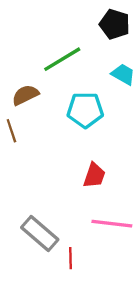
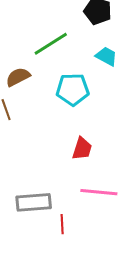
gray rectangle: (40, 233) -> (34, 202), turned -44

